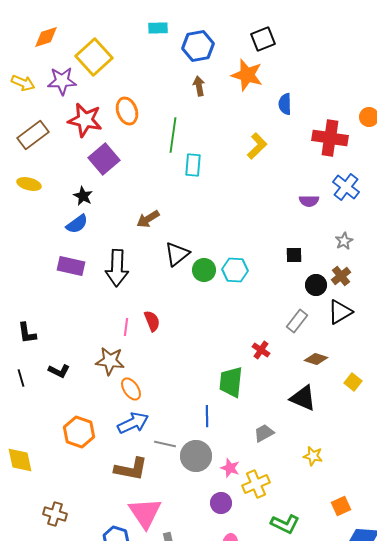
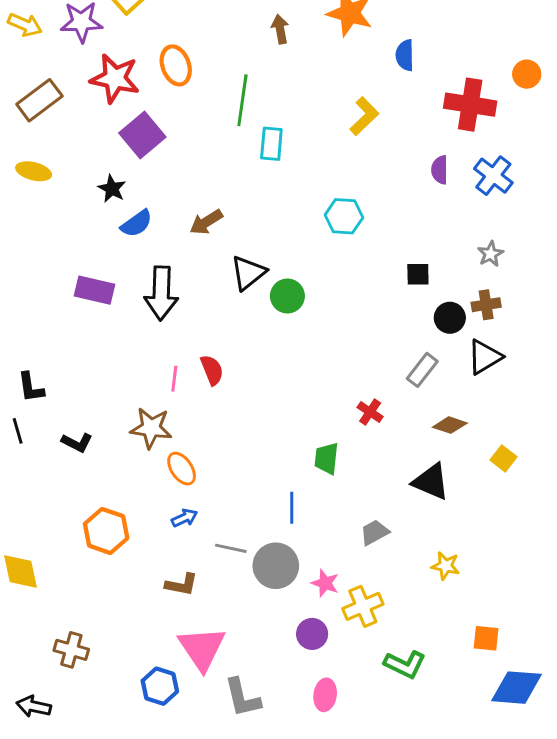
purple semicircle: (309, 201) -> (440, 170), moved, turned 90
blue semicircle: (77, 224) -> (137, 223), moved
cyan hexagon: (235, 270) -> (344, 216), moved
brown cross: (341, 276) -> (486, 305), turned 30
black line: (21, 378) -> (18, 431), moved
green trapezoid: (231, 382) -> (327, 458), size x0.7
blue arrow: (133, 423) -> (184, 518), size x0.6
brown L-shape: (131, 469) -> (182, 585), size x0.7
orange square: (341, 506) -> (486, 638), turned 30

